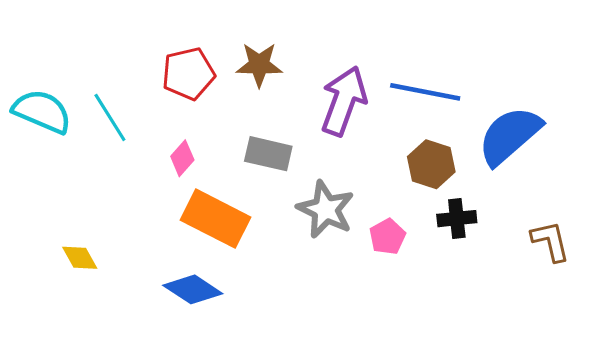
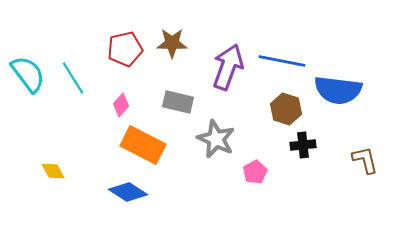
cyan semicircle: (42, 111) -> (28, 74), turned 30
blue semicircle: (510, 136) -> (338, 90), turned -132
pink pentagon: (387, 237) -> (255, 172), moved

